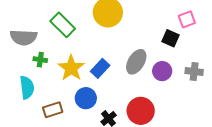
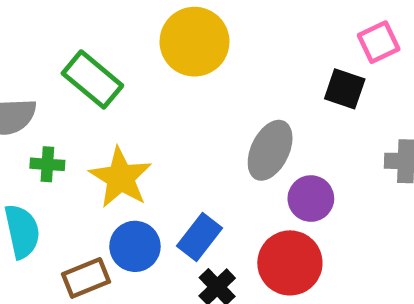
blue rectangle: (100, 68) -> (200, 237), moved
purple circle: (162, 71) -> (311, 199), moved
blue circle: (86, 98) -> (135, 246), moved

